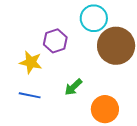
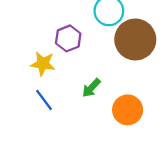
blue line: (30, 95) -> (44, 100), turned 45

